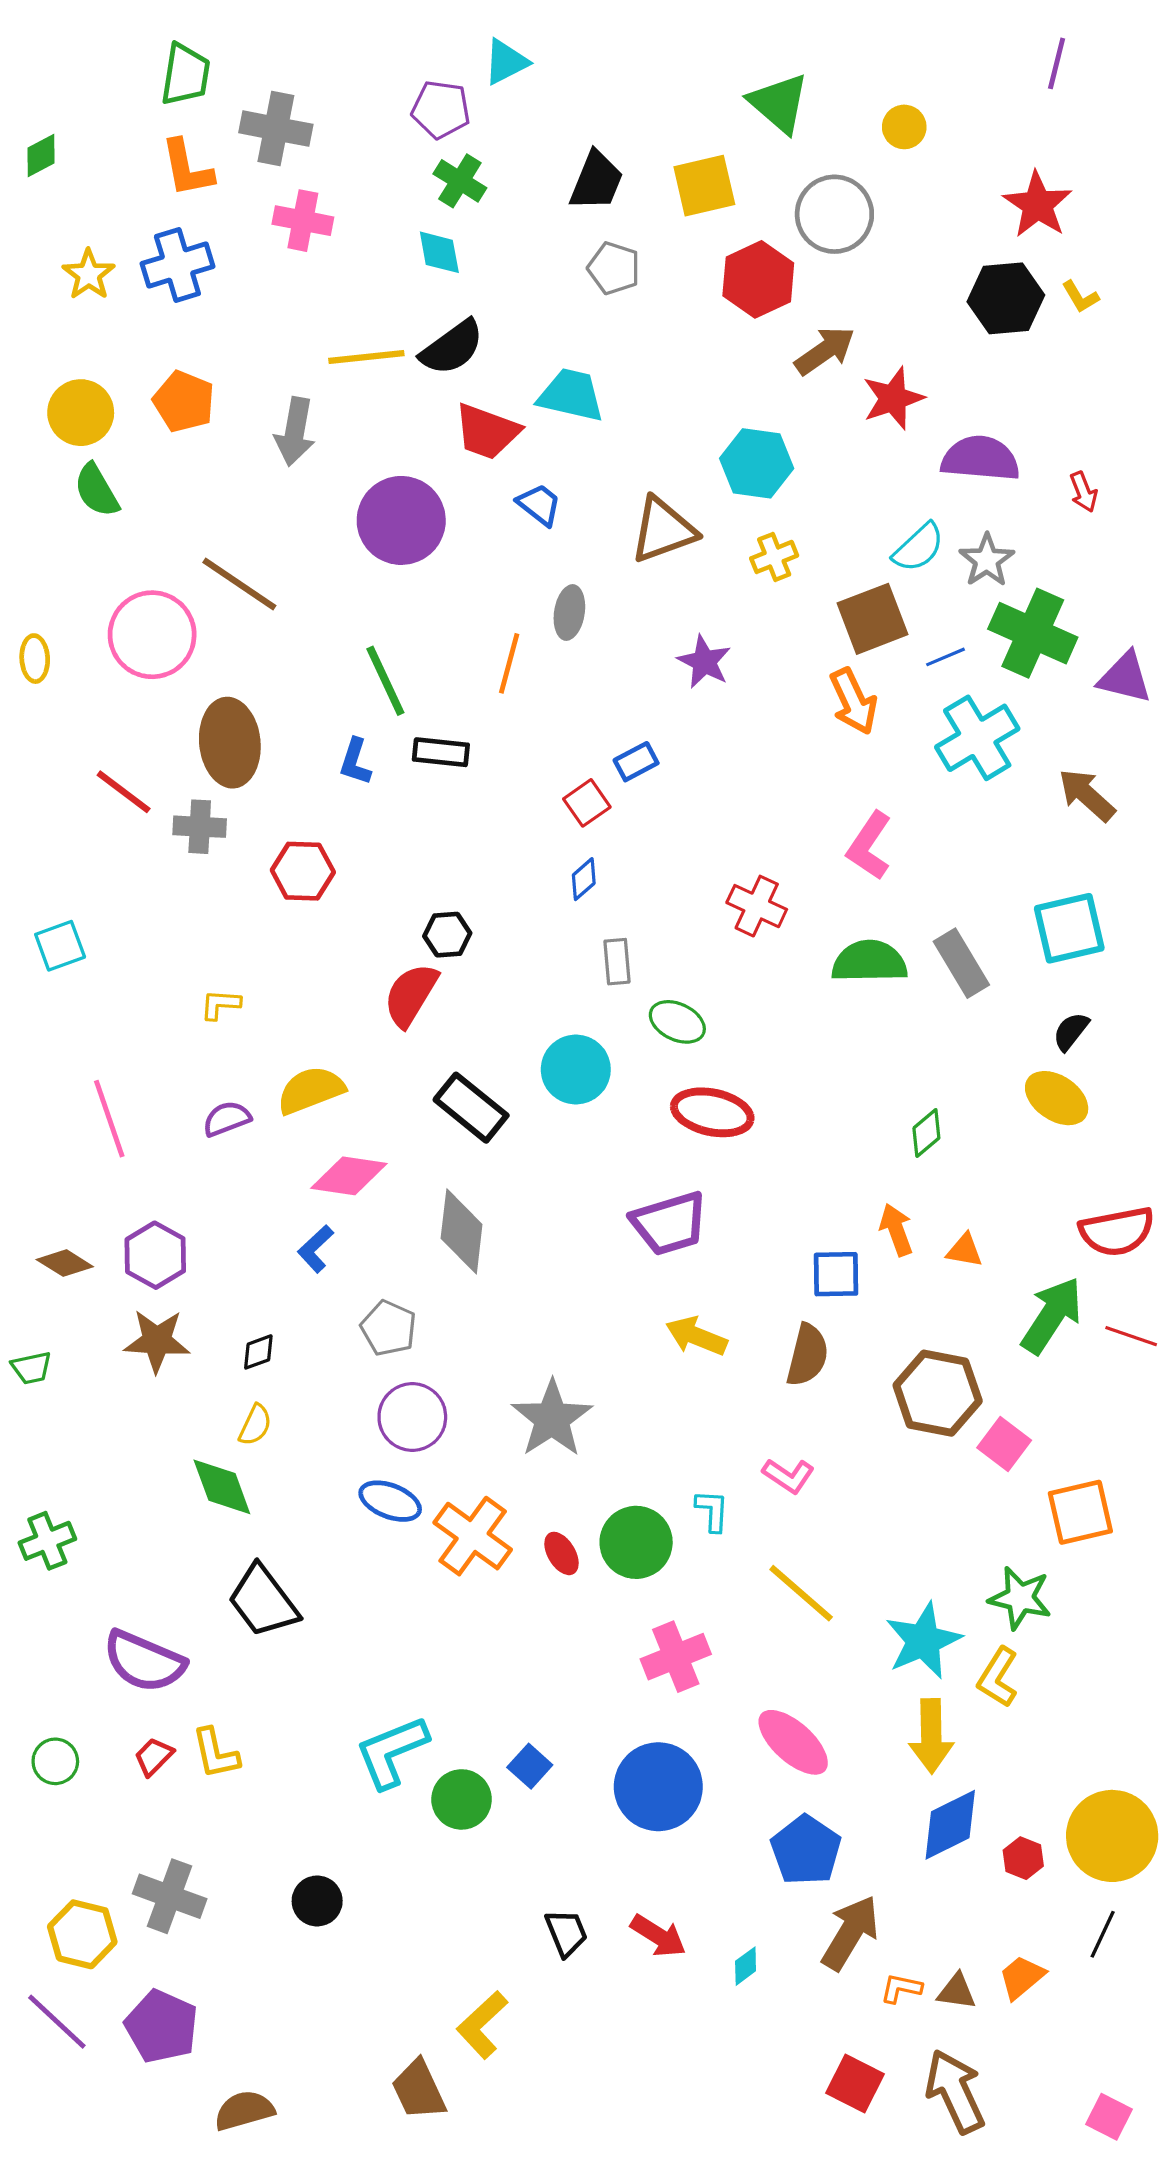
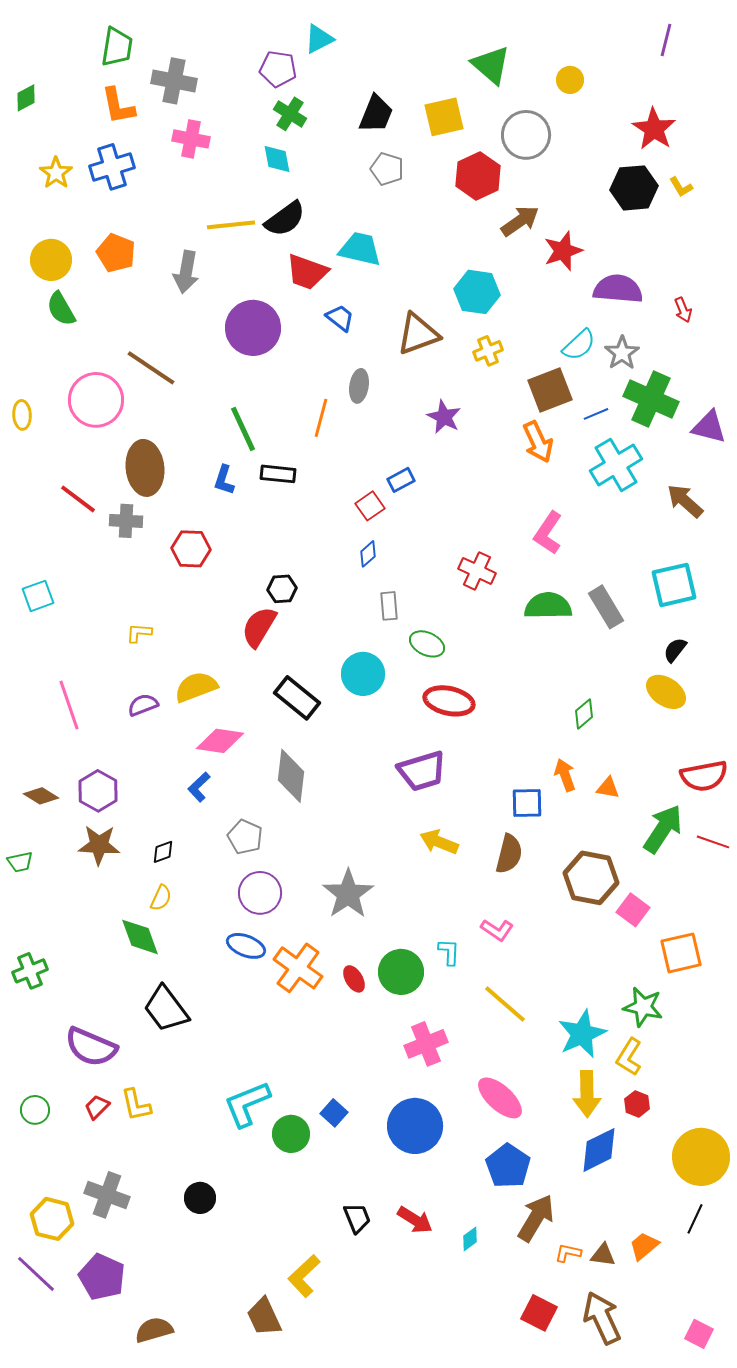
red hexagon: (1023, 1858) -> (637, 1104), moved

